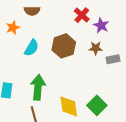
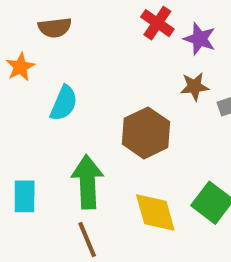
brown hexagon: (64, 46) -> (146, 133), moved

